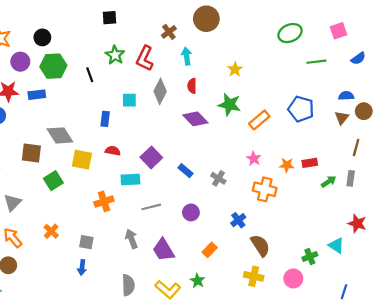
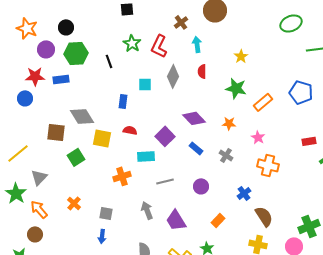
purple diamond: (195, 119) -> (194, 118), moved
orange star: (287, 165) -> (229, 123), moved
green cross: (310, 256) -> (309, 226), size x1.5

